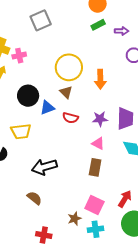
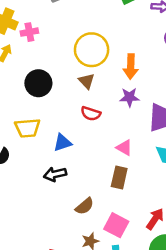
blue triangle: (47, 108) -> (62, 143), moved
purple star: (100, 119) -> (129, 97), moved
black arrow: (44, 167) -> (55, 174), size x0.7
brown semicircle: (34, 198) -> (85, 206), moved, turned 98

